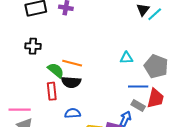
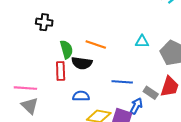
orange line: (72, 63) -> (96, 44), moved
green semicircle: (56, 70) -> (66, 49), turned 30
blue line: (138, 86) -> (122, 82), moved

